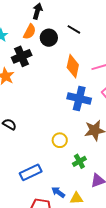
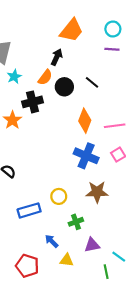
blue rectangle: (31, 172) -> (29, 210), moved
blue arrow: (58, 192) -> (52, 241), moved

